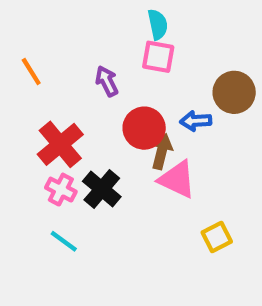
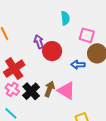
pink square: (158, 57) -> (87, 35), moved
red circle: (144, 128) -> (52, 51), moved
brown arrow: (162, 152) -> (49, 89), moved

